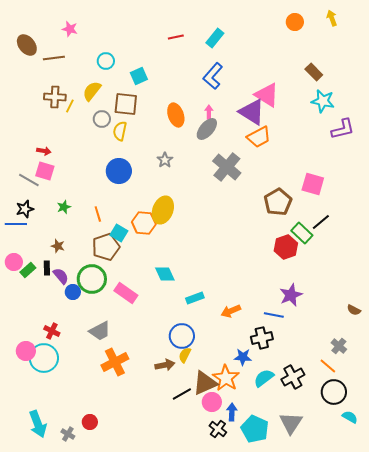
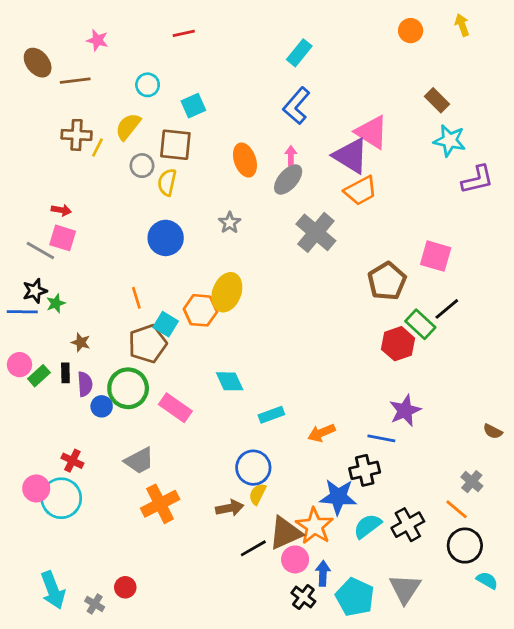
red line: (176, 37) -> (184, 33), moved
green star: (64, 207) -> (56, 303), moved
purple semicircle: (61, 276) -> (85, 384), turned 36
blue star: (243, 357) -> (338, 497), size x1.5

